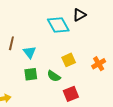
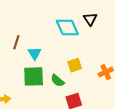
black triangle: (79, 15) -> (90, 19), turned -40
green square: (31, 74) -> (34, 76), size x1.5

